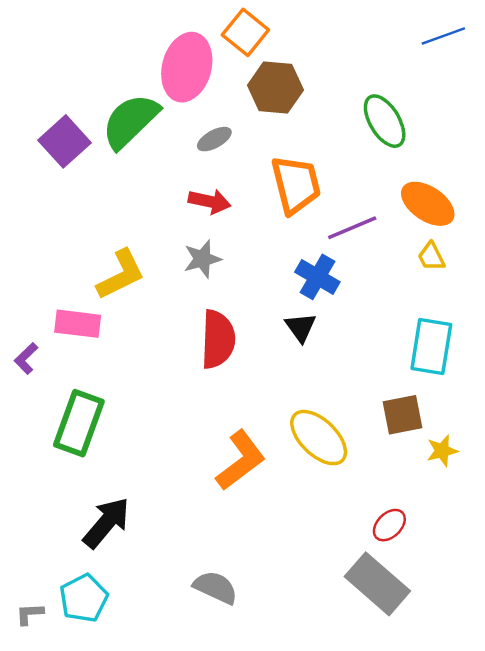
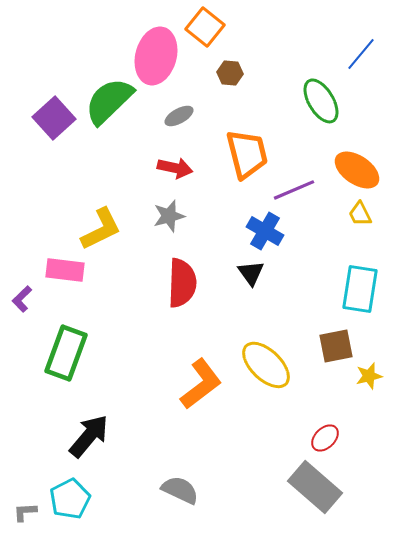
blue line: (443, 36) -> (361, 54), moved, turned -30
brown hexagon: (275, 88) -> (230, 73), size x0.6

